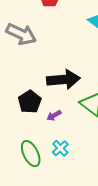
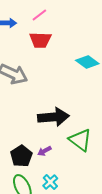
black pentagon: (30, 102) -> (21, 156), moved

